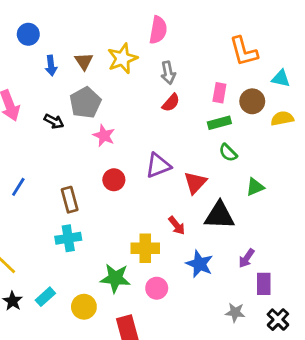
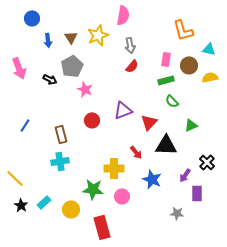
black cross: (278, 320) -> (207, 162), moved

